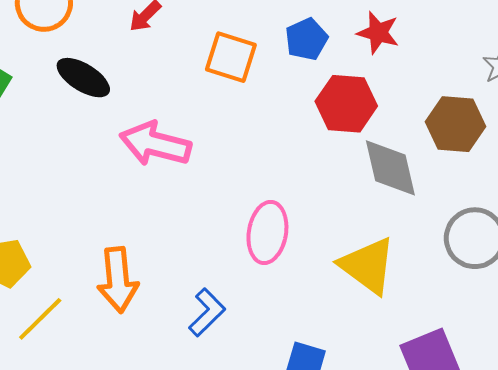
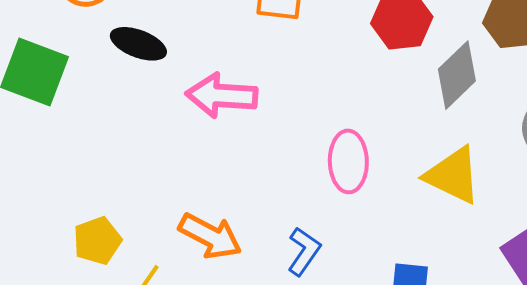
gray diamond: (390, 168) -> (457, 75), turned 70
orange arrow: (118, 280) -> (210, 236), turned -46

